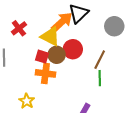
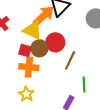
brown line: (100, 60) -> (70, 60), moved
green line: (100, 78) -> (84, 84), moved
yellow star: (27, 101) -> (26, 94), moved

